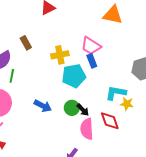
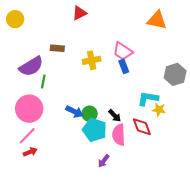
orange triangle: (113, 15) -> (157, 20), moved
brown rectangle: (26, 43) -> (57, 48), turned -56
cyan pentagon: (74, 76) -> (95, 130), moved, turned 30
green circle: (72, 108) -> (90, 114), moved

